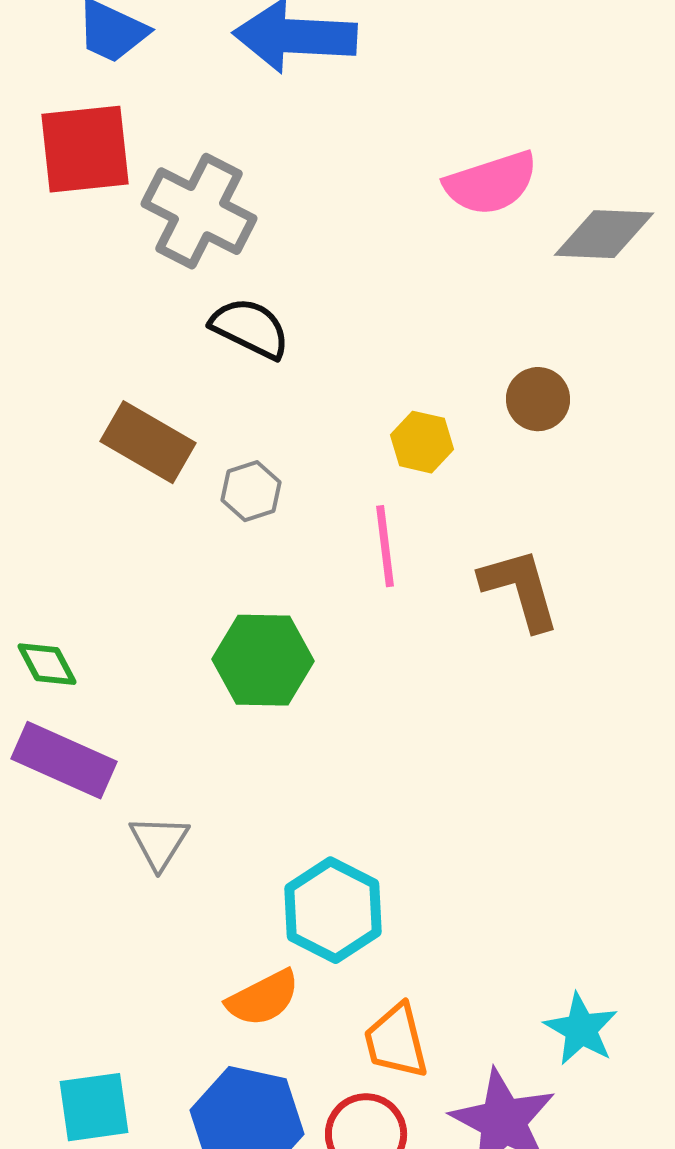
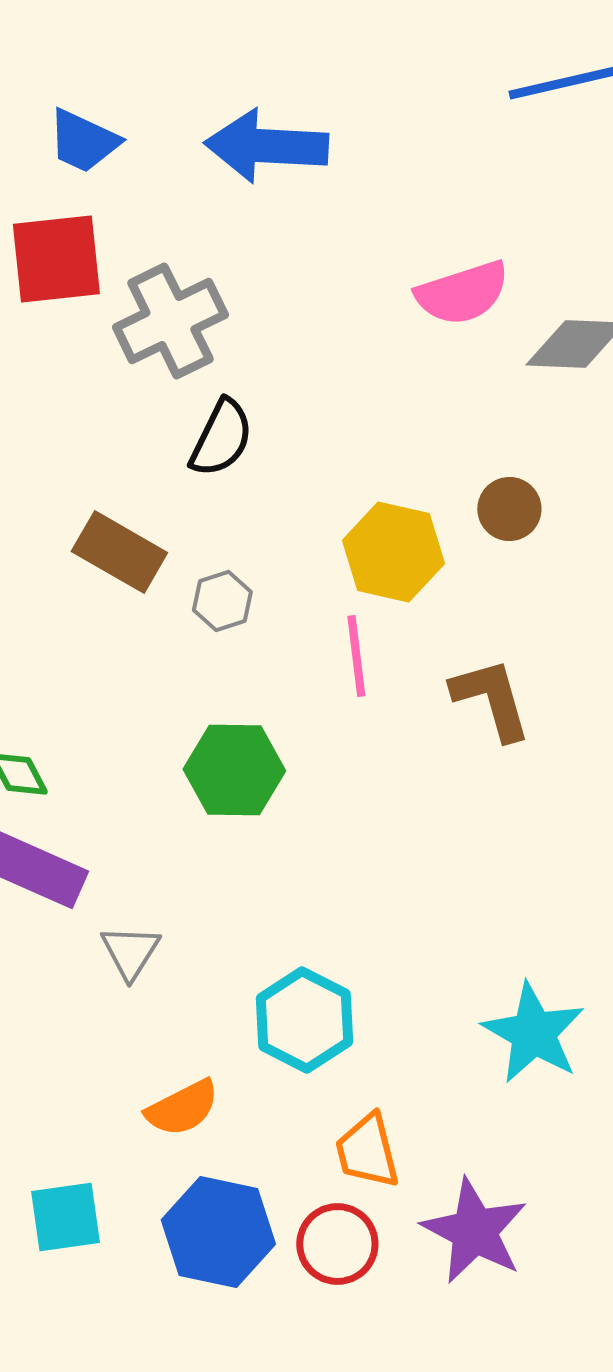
gray cross: (199, 211) -> (170, 321), turned 37
black semicircle: (250, 328) -> (221, 438), turned 90
yellow hexagon: (422, 442) -> (393, 552), size x1.6
orange semicircle: (263, 998) -> (182, 1108), moved
cyan star: (581, 1029) -> (533, 1033), moved, size x1.4

